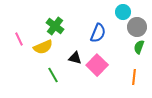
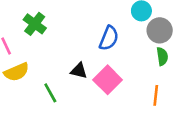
green cross: (55, 26) -> (35, 24), moved
yellow semicircle: (43, 47) -> (17, 72), moved
green semicircle: (139, 47) -> (162, 56), turned 152

